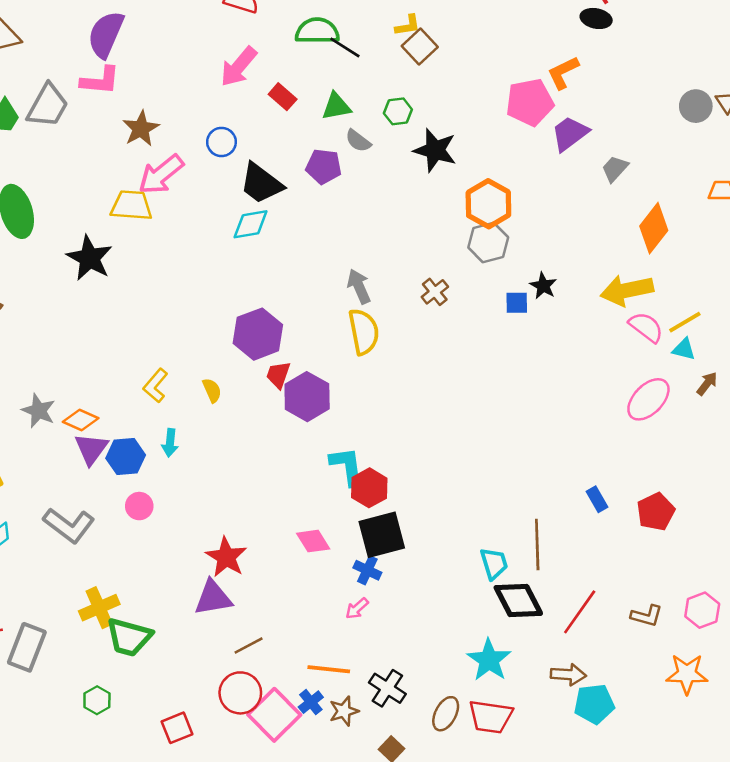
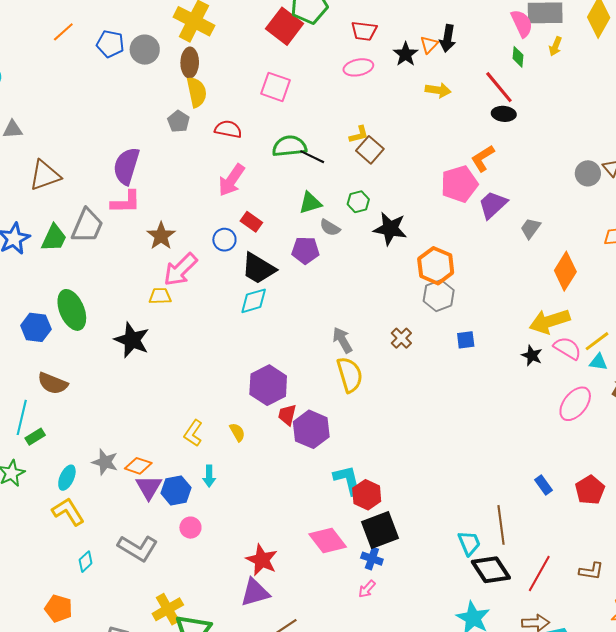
red rectangle: (283, 97) -> (251, 222), moved
yellow trapezoid: (131, 206) -> (160, 296), size x0.7
black star: (543, 286) -> (532, 356), moved
pink diamond: (313, 541) -> (328, 540), size x1.4

